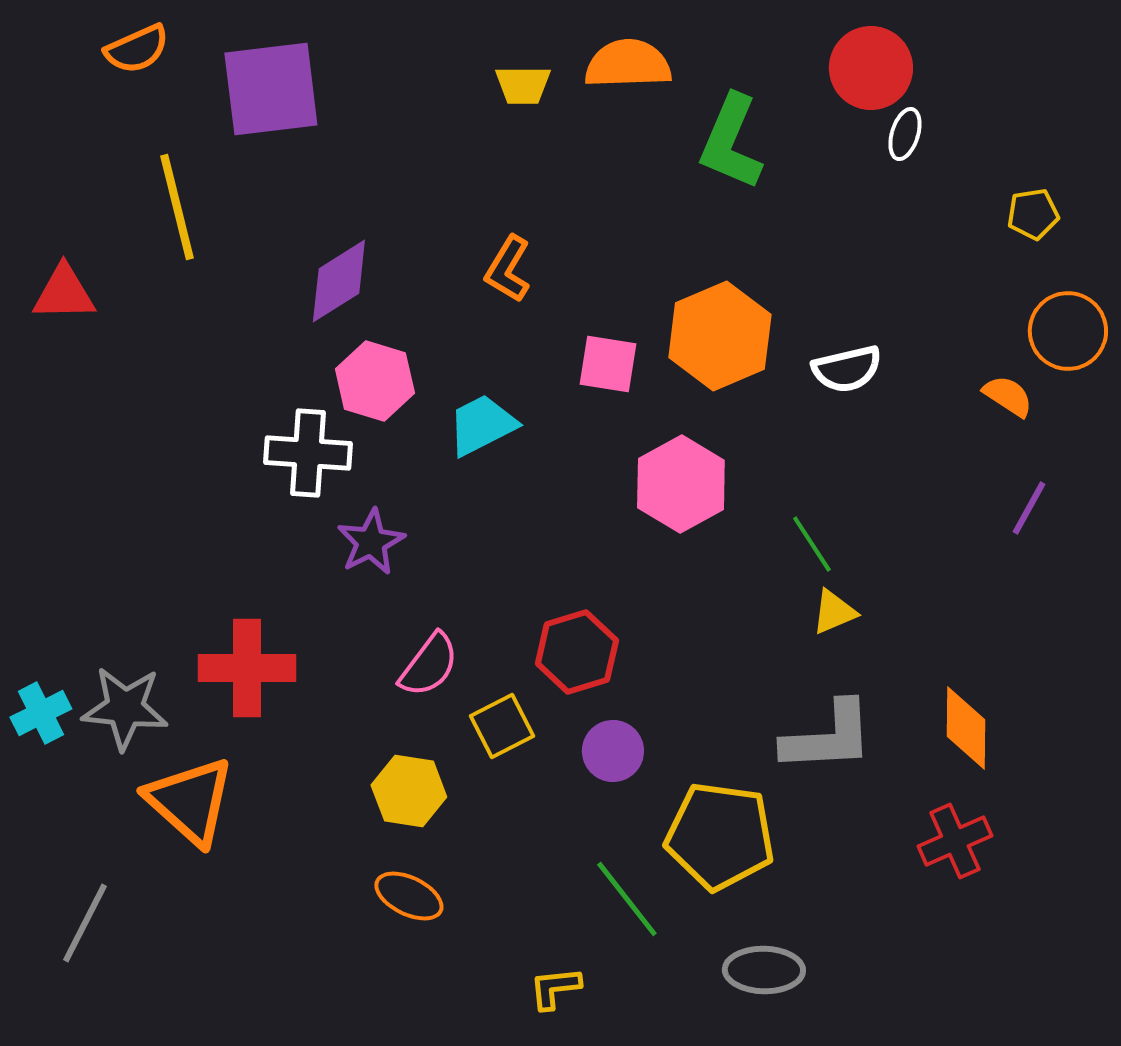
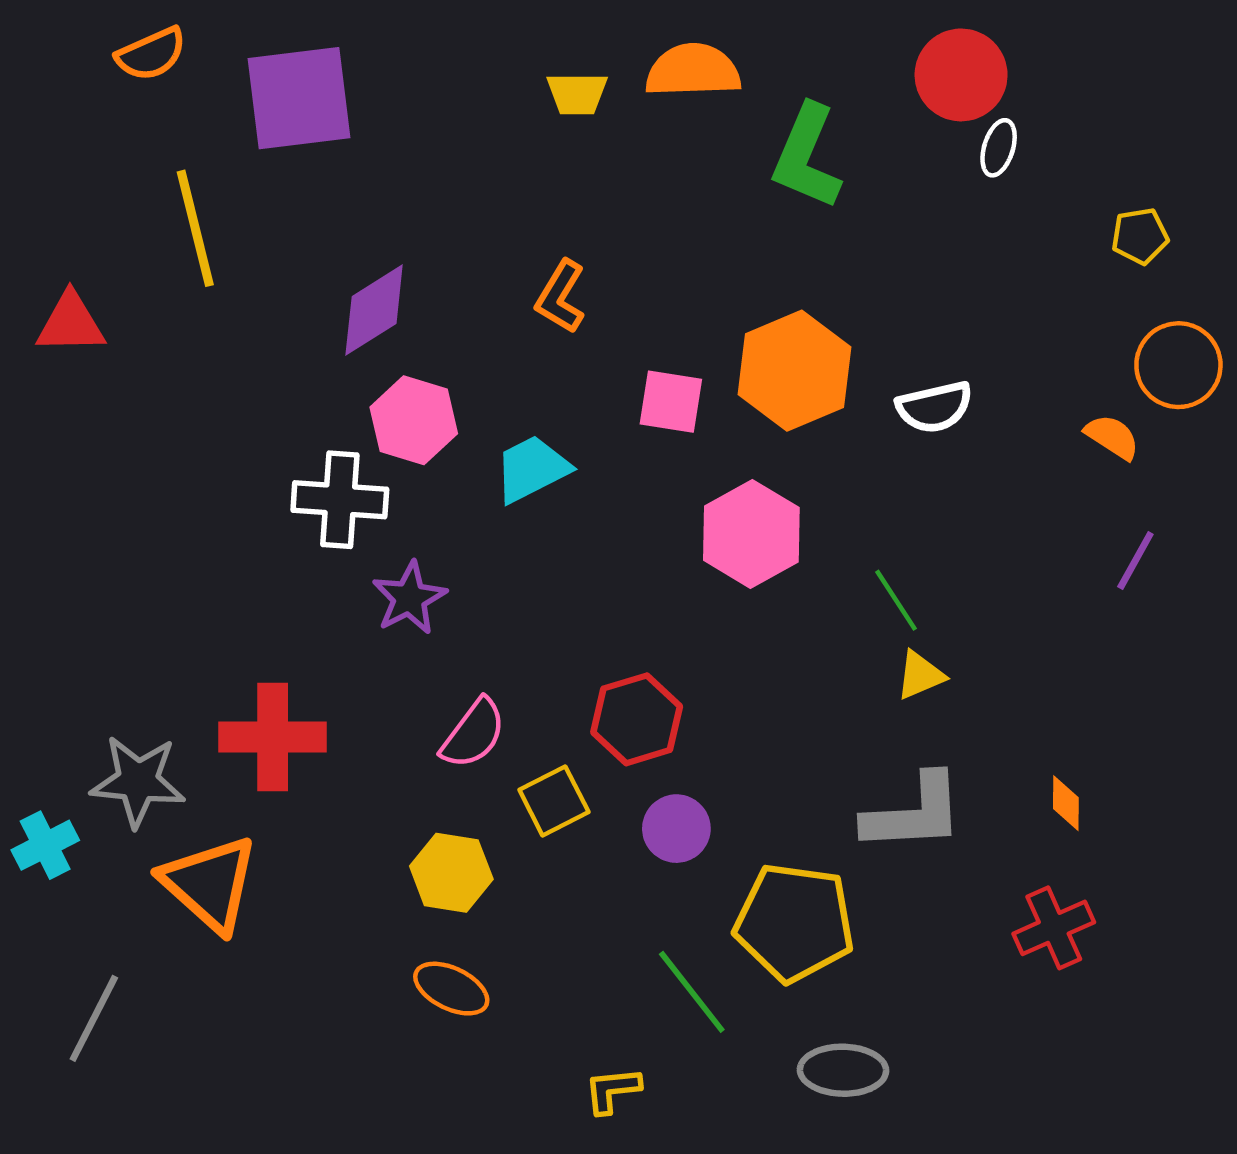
cyan cross: (41, 713) -> (45, 845), moved
orange diamond: (966, 728) -> (1066, 803), size x0.6

